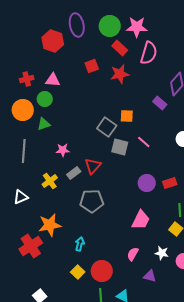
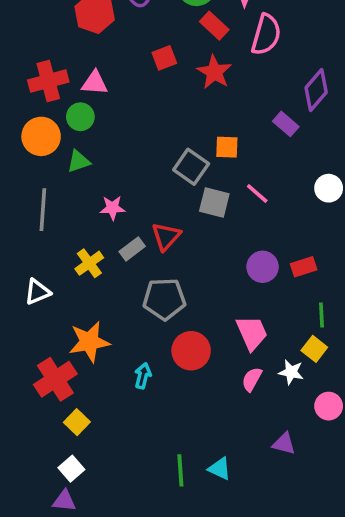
red star: (120, 74) -> (214, 72), turned -30
red cross: (27, 79) -> (48, 81), size x1.5
pink trapezoid: (141, 220) -> (252, 333), turned -50
white star: (162, 253) -> (291, 372), moved
pink semicircle: (133, 254) -> (252, 379), moved
red circle: (102, 271) -> (191, 351), moved
yellow square: (78, 272) -> (77, 422), moved
purple triangle: (150, 276) -> (284, 444), moved

